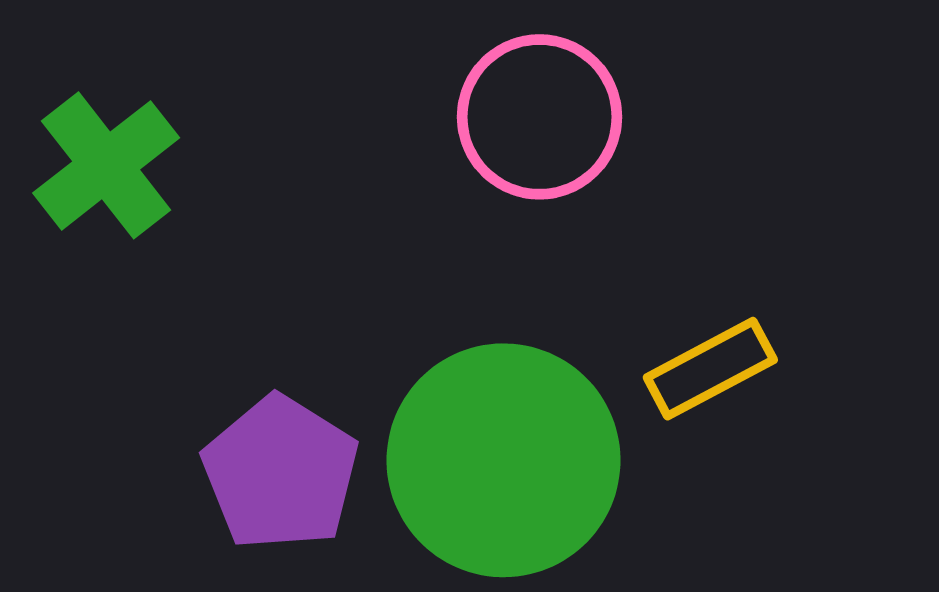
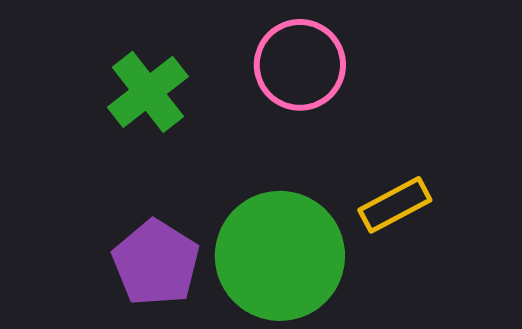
green cross: (106, 165) -> (148, 92), moved

